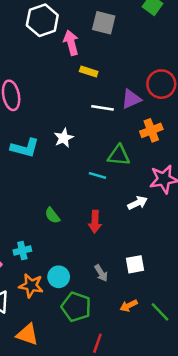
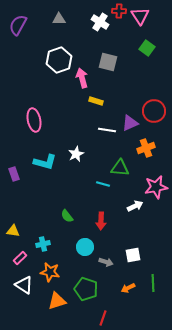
gray arrow: (101, 273) -> (106, 262), turned -40
cyan circle: (59, 277) -> (85, 247), moved
green line: (160, 312) -> (153, 283), moved, turned 42
orange triangle: (27, 334) -> (57, 301), moved, turned -36

